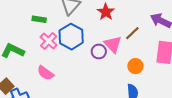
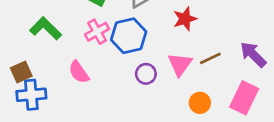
purple circle: (99, 51) -> (146, 74), moved

